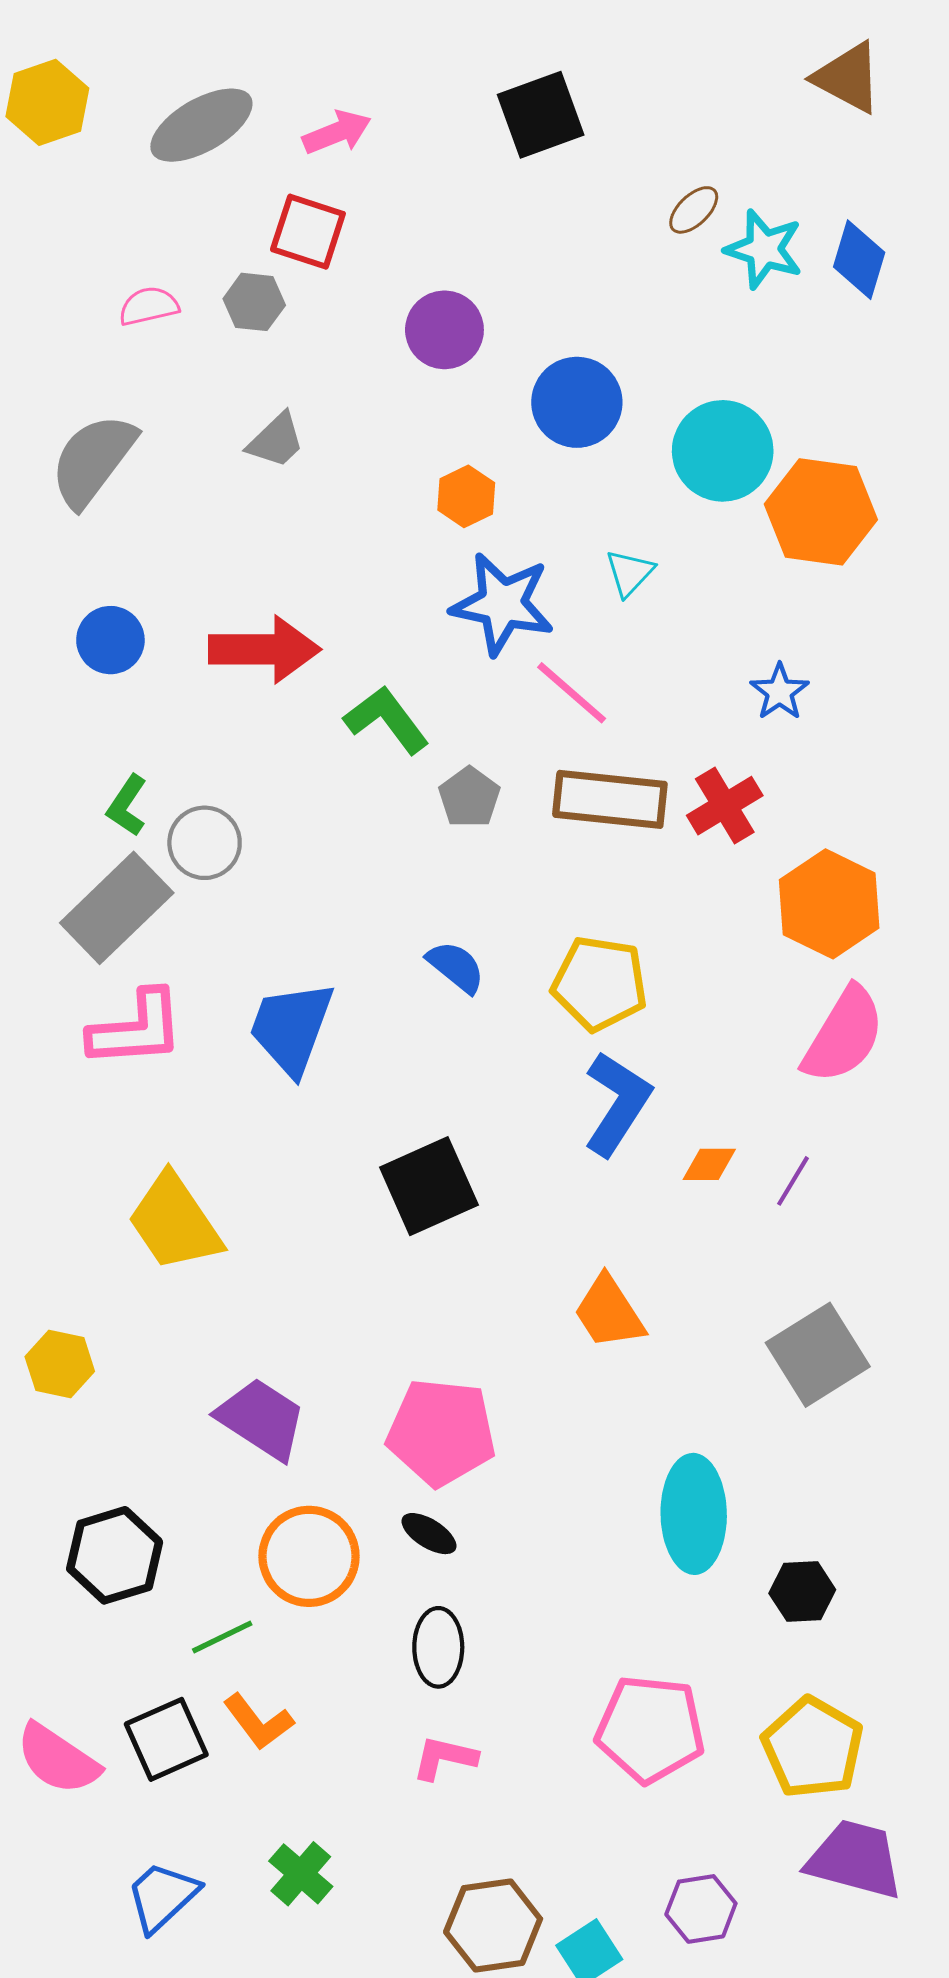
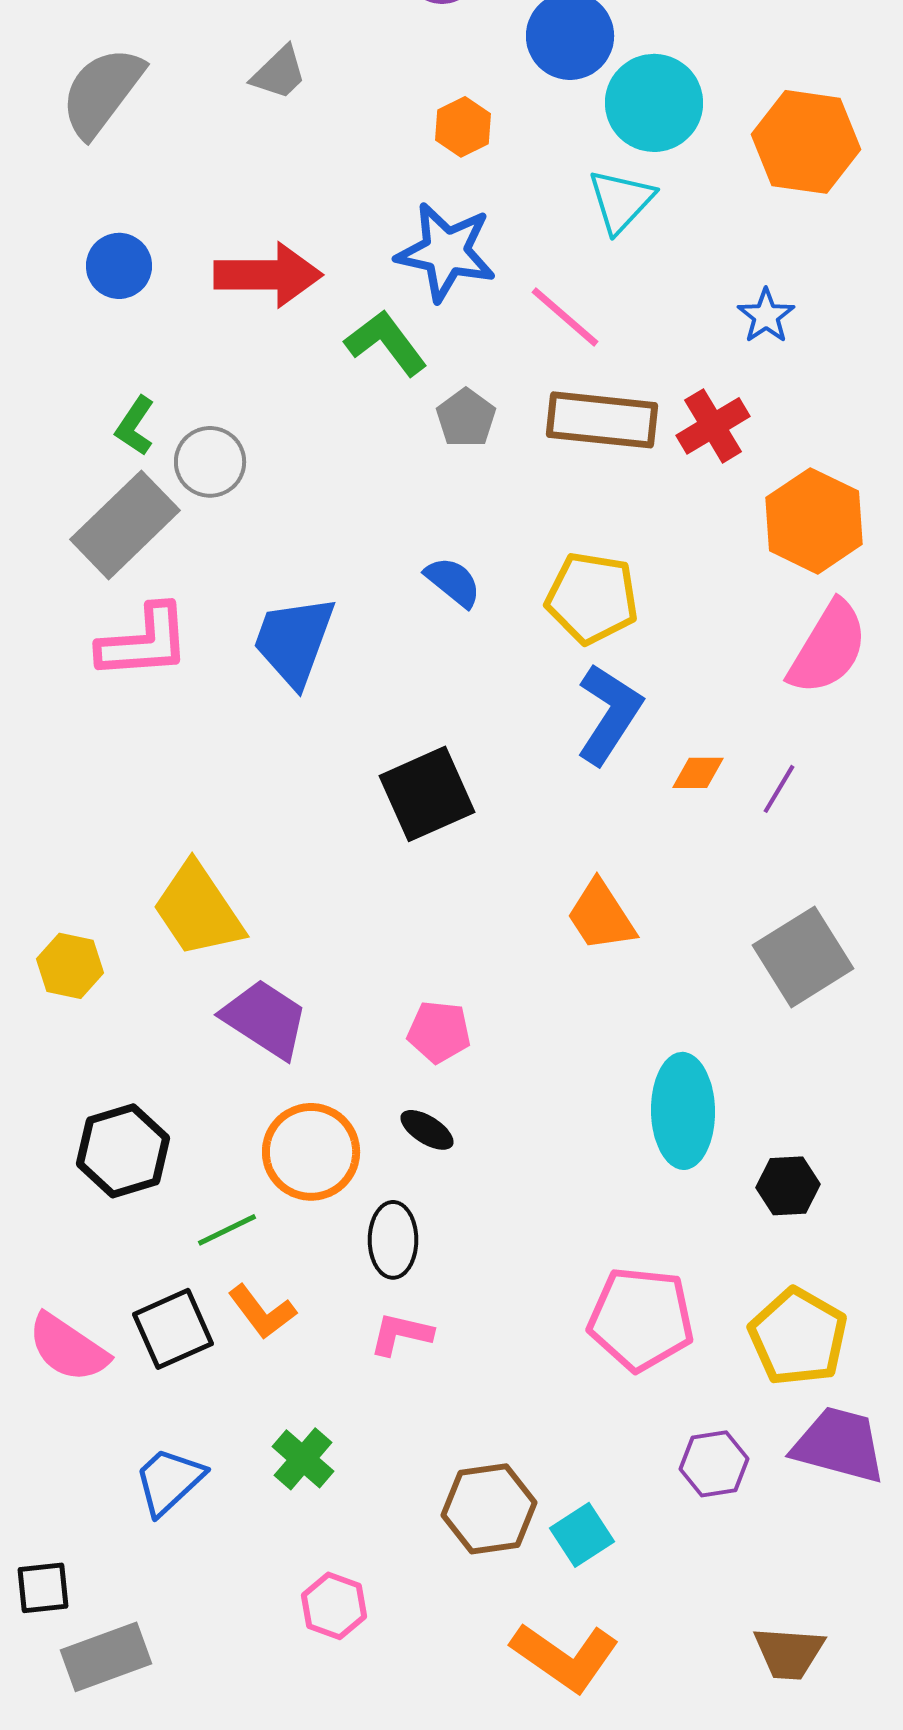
cyan circle: (723, 451) -> (654, 103), moved
cyan triangle: (630, 573) -> (621, 201), size x1.4
blue star: (502, 604) -> (446, 252), moved
yellow trapezoid: (175, 1222) -> (198, 910), moved
pink pentagon: (441, 1432) -> (439, 1032), size x0.6
black ellipse: (438, 1647) -> (393, 1240), moved
pink L-shape: (444, 1758) -> (401, 1334), moved
purple hexagon: (701, 1909) -> (714, 1464), moved

